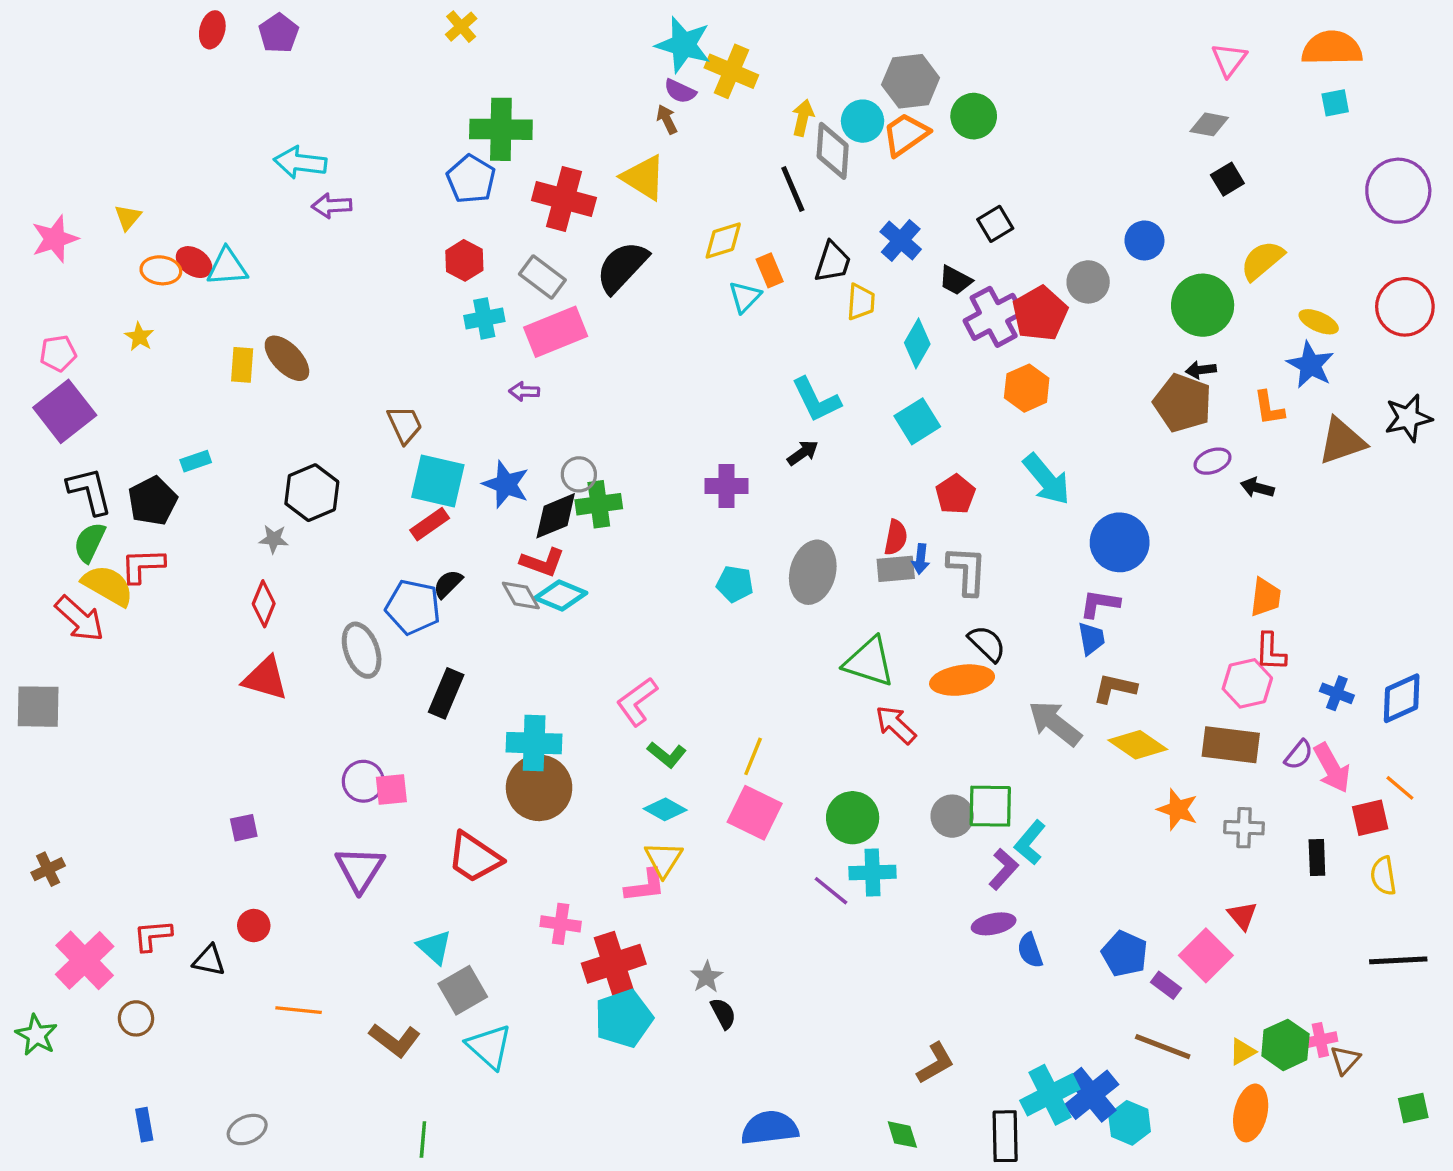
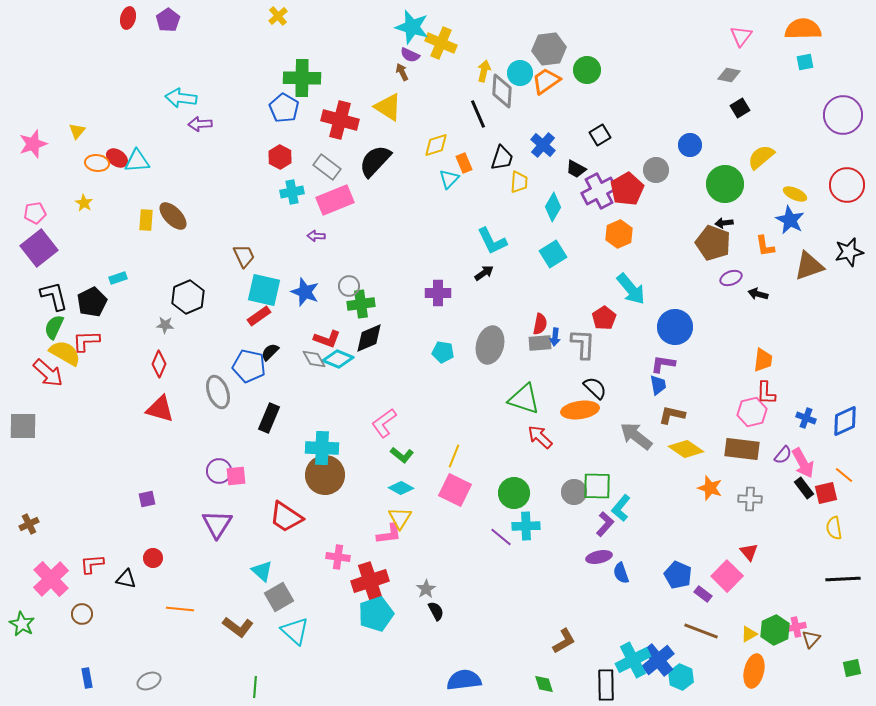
red pentagon: (955, 494) -> (604, 318), moved
black diamond: (556, 516) -> (369, 338), moved
black rectangle: (1317, 858) -> (804, 488), moved, turned -35

